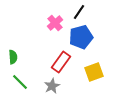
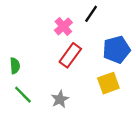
blue pentagon: (81, 37) -> (116, 50), moved
red rectangle: (61, 62) -> (70, 55), moved

